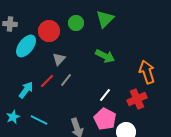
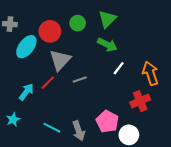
green arrow: (105, 56) -> (107, 45), moved
gray triangle: (59, 59) -> (60, 60), size x1.6
gray line: (66, 80) -> (80, 79), moved, turned 32
white line: (105, 95) -> (119, 68), moved
cyan line: (39, 120) -> (52, 128), moved

